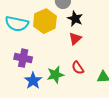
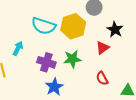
black star: (75, 19) -> (115, 30), moved
green star: (55, 75) -> (72, 59), moved

